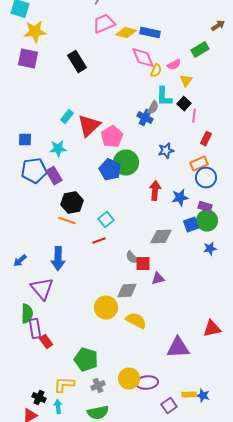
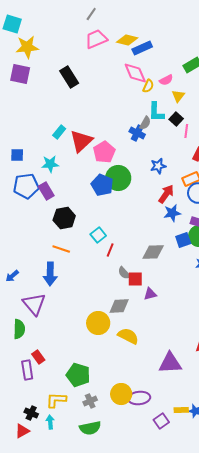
yellow diamond: (126, 33) -> (127, 40), moved
blue rectangle: (150, 33) -> (142, 48), turned -36
red arrow: (155, 191) -> (166, 194), moved, turned 30
orange line: (67, 221) -> (61, 249), moved
red line: (99, 241) -> (110, 250), moved, turned -48
purple rectangle: (35, 329) -> (27, 370), moved

